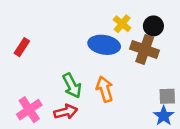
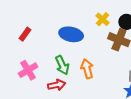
blue ellipse: (104, 45) -> (71, 34), moved
pink cross: (29, 110) -> (28, 70), moved

